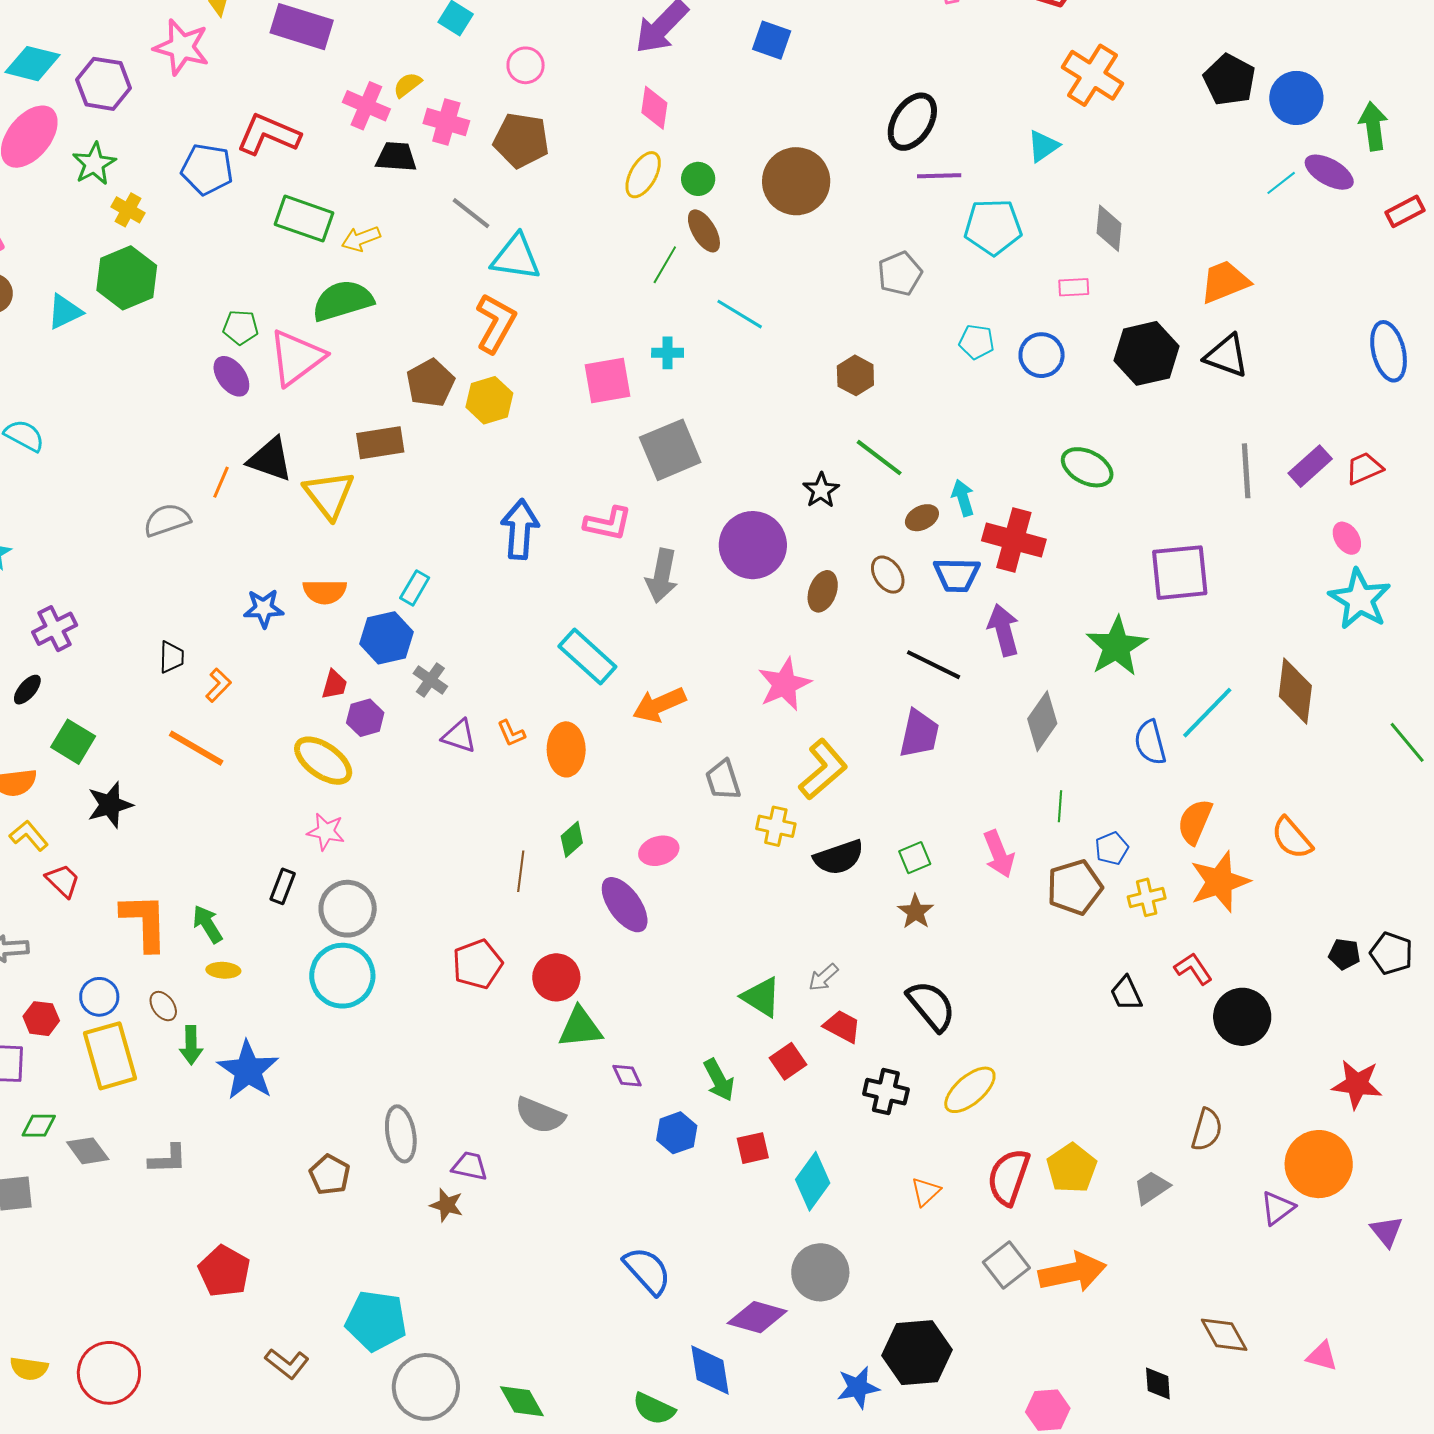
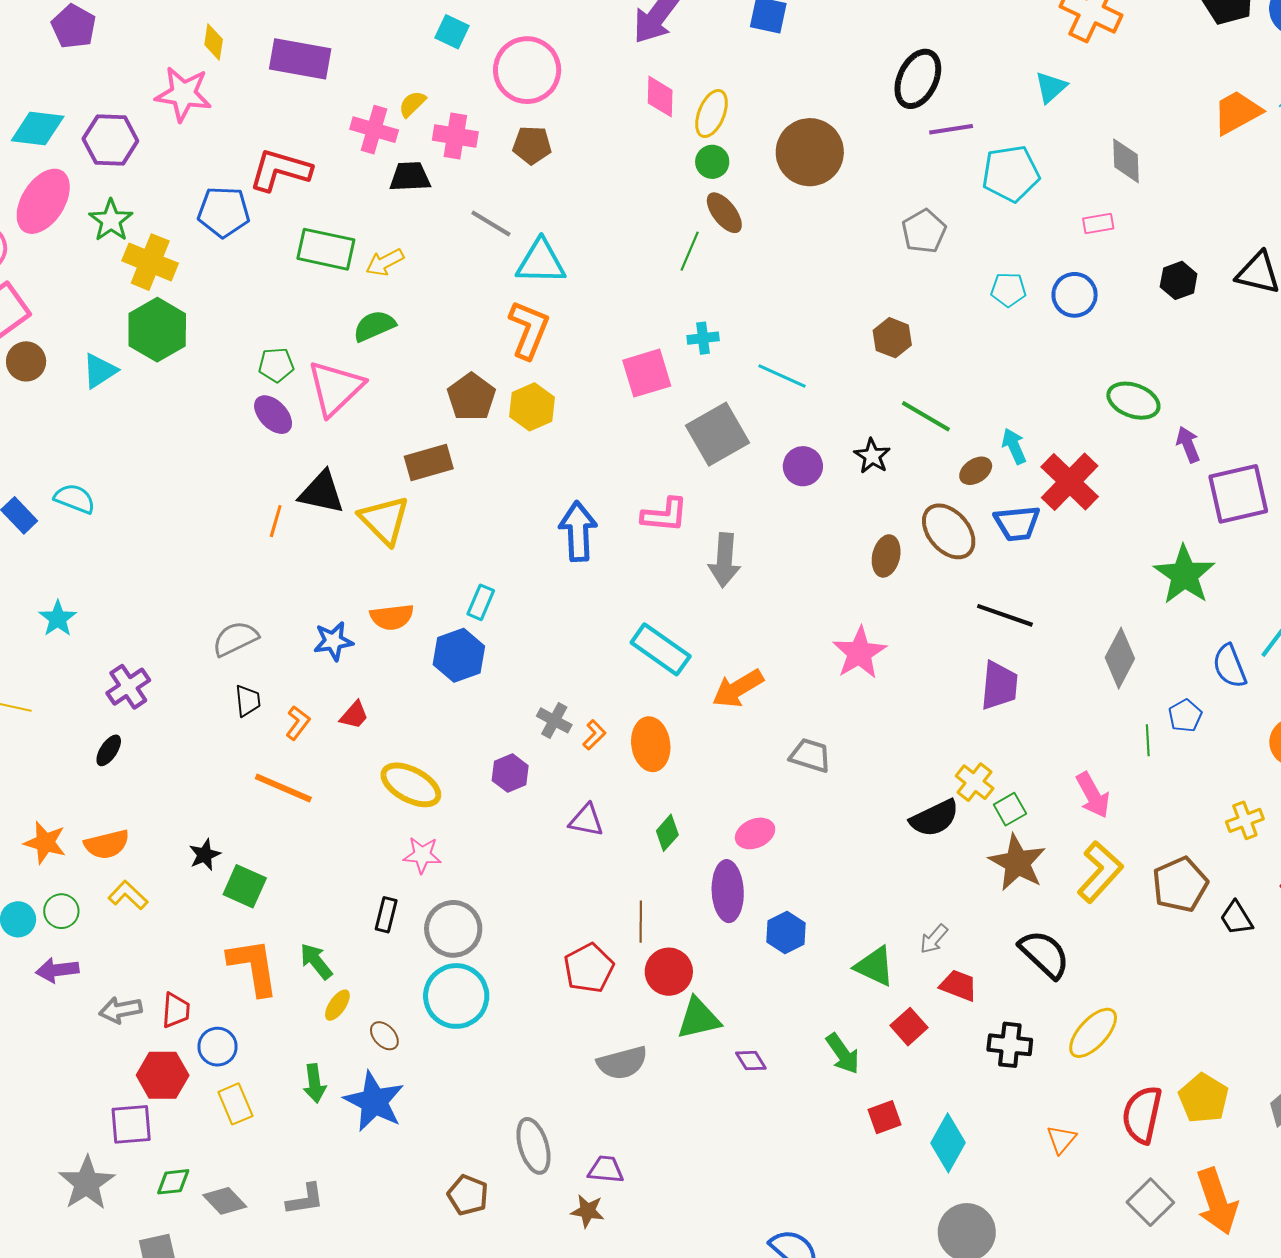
pink circle: (526, 65) -> (527, 70), size x1.8
brown pentagon: (521, 140) -> (532, 145), size x0.7
yellow ellipse: (643, 175) -> (711, 114), moved
yellow cross: (128, 210) -> (150, 262), size x1.6
orange trapezoid: (1225, 282) -> (1237, 112), moved
green semicircle: (343, 301) -> (374, 326), size x0.7
cyan line: (740, 314) -> (782, 376), moved
black hexagon: (1147, 353) -> (1179, 280), size x0.6
gray semicircle: (167, 520) -> (235, 639), moved
red cross: (1014, 540) -> (1070, 482), turned 36
purple circle: (753, 545) -> (803, 466), moved, size x0.6
brown ellipse: (888, 575) -> (949, 531), size x1.5
purple arrow: (1004, 630) -> (1188, 444), moved, size x0.7
gray cross: (430, 680) -> (554, 720), moved
red trapezoid: (334, 685) -> (354, 715), moved, turned 32
purple hexagon: (365, 718) -> (510, 773), moved
orange L-shape: (511, 733) -> (594, 735), turned -104
purple triangle: (459, 736) -> (586, 820), moved
green square: (73, 742) -> (245, 886), moved
yellow L-shape: (823, 769) -> (1100, 872), moved
gray trapezoid: (723, 780) -> (810, 755), turned 132
black star: (110, 805) -> (205, 855), size x0.7
yellow cross: (776, 826) -> (975, 782), moved, turned 33
blue pentagon: (1112, 848) -> (1185, 716), moved
brown line: (521, 871) -> (641, 922), moved
red trapezoid: (63, 881) -> (176, 1010), moved, turned 57
brown pentagon: (1075, 887) -> (1180, 884), moved
purple ellipse: (625, 905) -> (728, 891), turned 40
brown star: (916, 912) -> (1017, 863), size x1.6
yellow ellipse: (223, 970) -> (337, 1005), turned -52
brown ellipse: (163, 1006) -> (384, 1036), moved
red hexagon: (41, 1019) -> (163, 1075), size x1.4
yellow rectangle: (110, 1056) -> (235, 1104), size x0.6
gray semicircle: (540, 1115) -> (622, 1063), moved, turned -30
blue hexagon: (677, 1133) -> (786, 932), moved
orange arrow: (1072, 1272) -> (1217, 1201), turned 90

